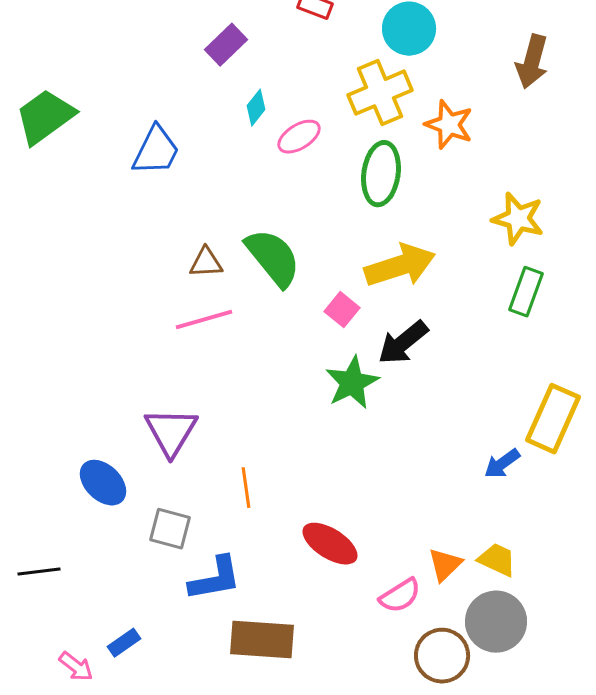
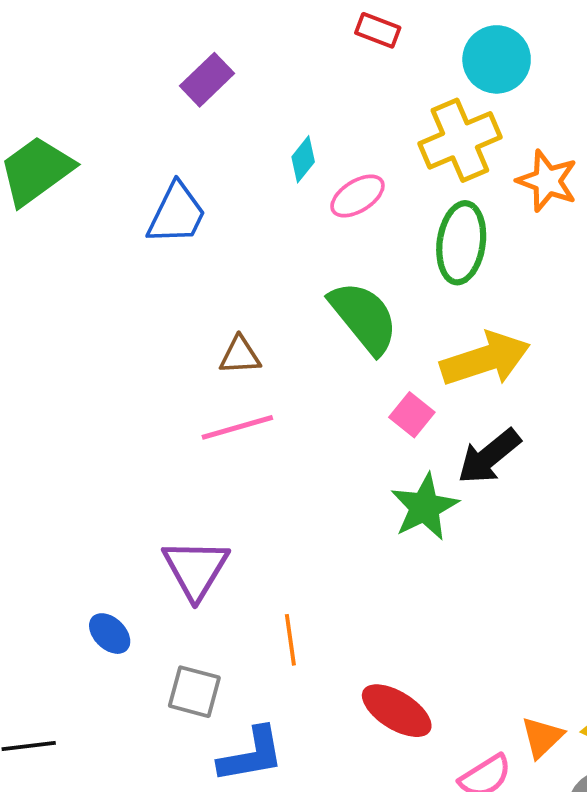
purple rectangle: (226, 45) -> (207, 80), moved
green semicircle: (273, 258) -> (364, 317), moved
blue ellipse: (103, 483) -> (110, 634), size x0.7

